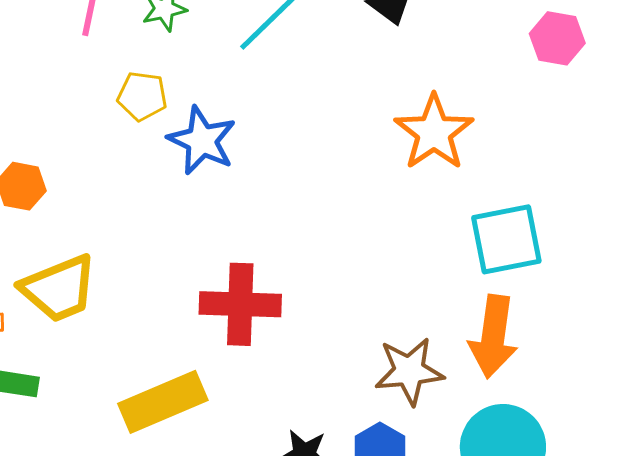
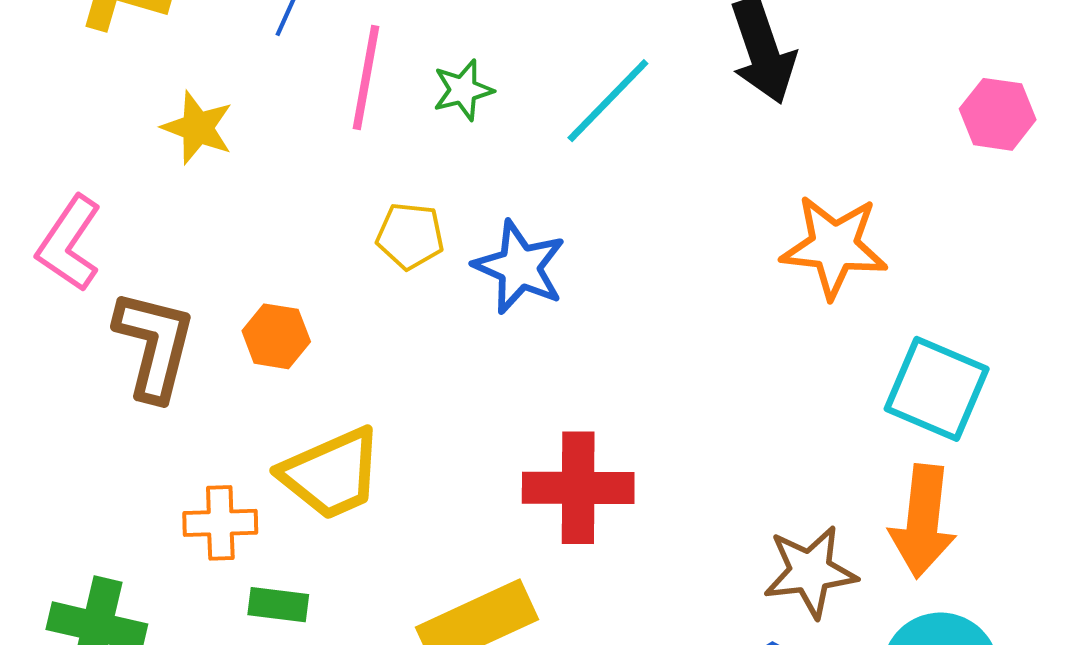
yellow pentagon: (142, 96) -> (410, 236), moved
orange star: (434, 132) -> (834, 247), turned -30
cyan square: (506, 239) -> (937, 389), turned 36

